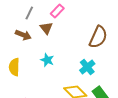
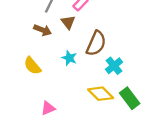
brown semicircle: (98, 37) -> (96, 43), moved
yellow semicircle: (14, 67) -> (32, 66), turned -42

